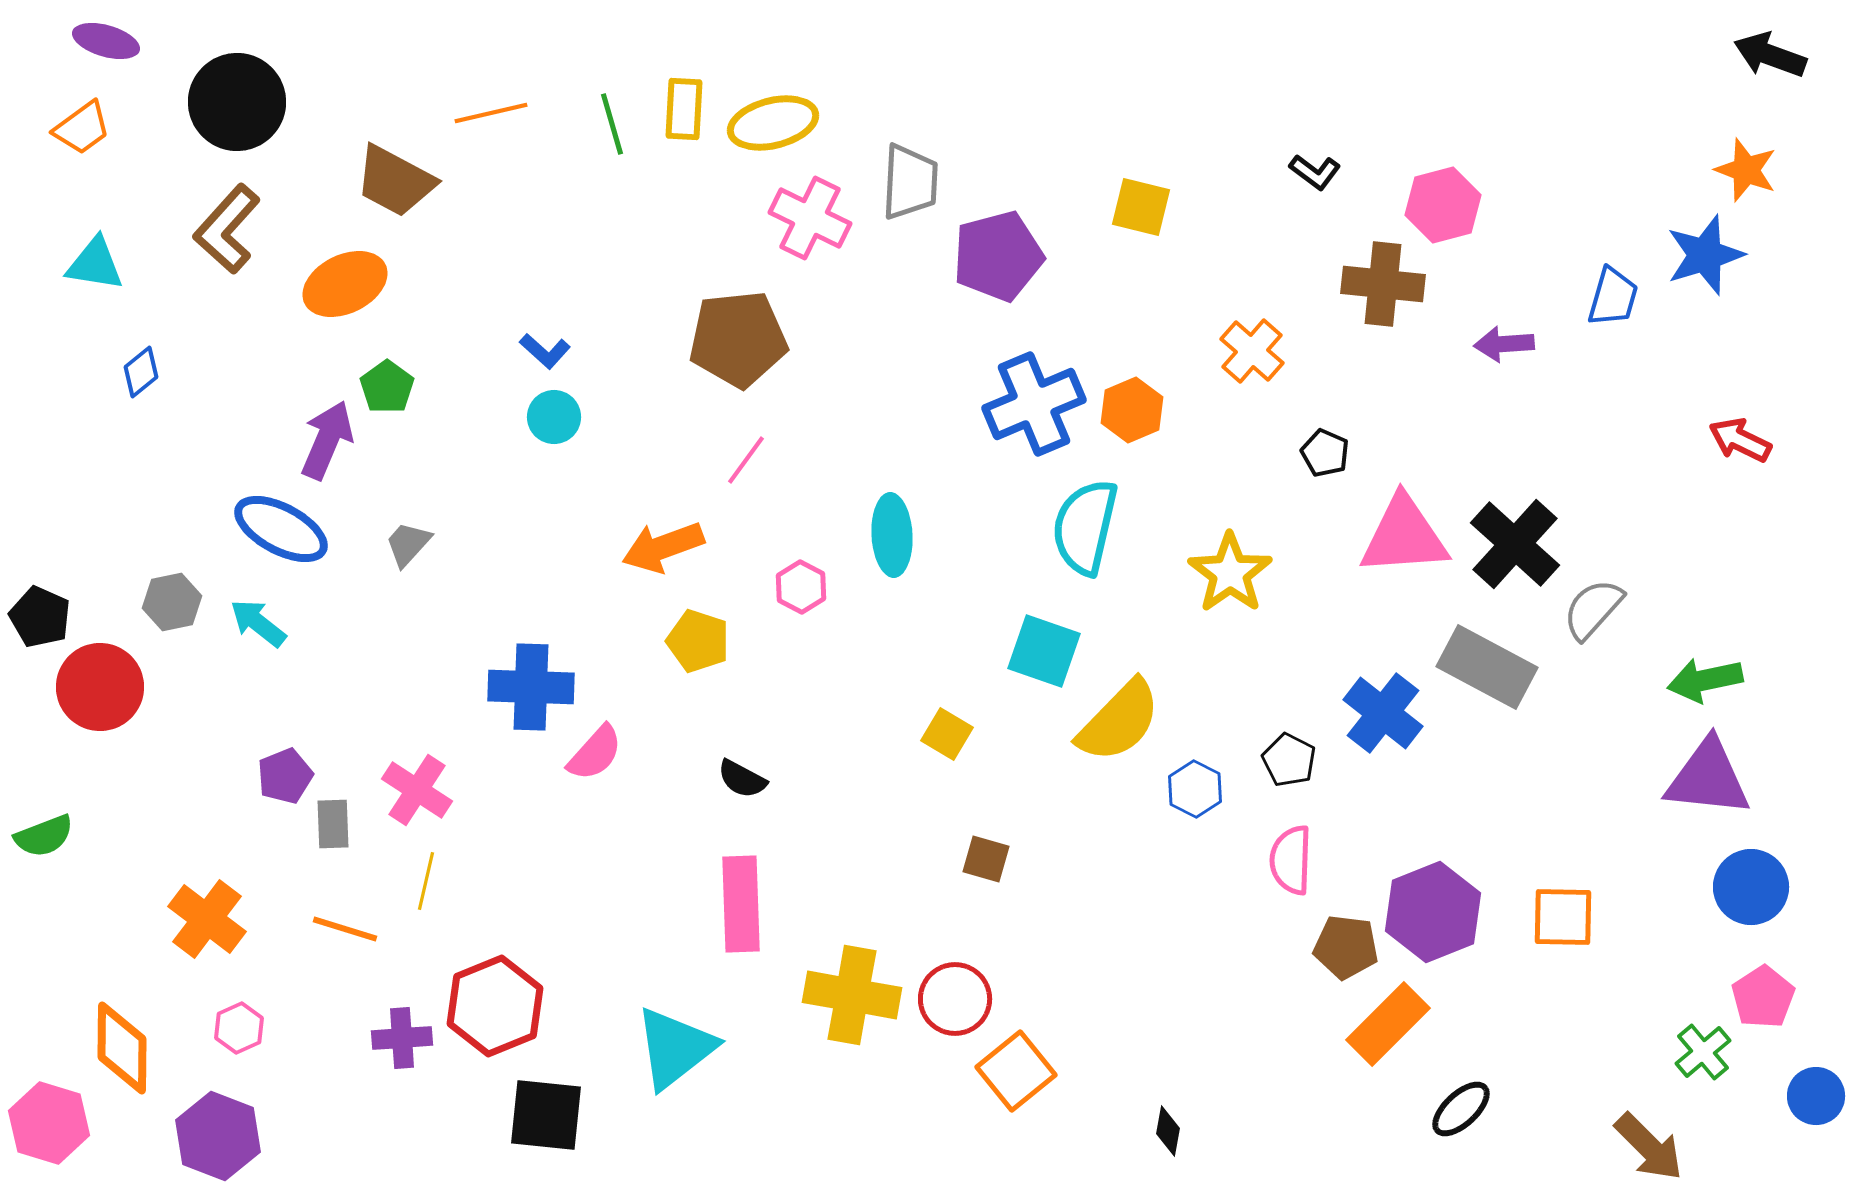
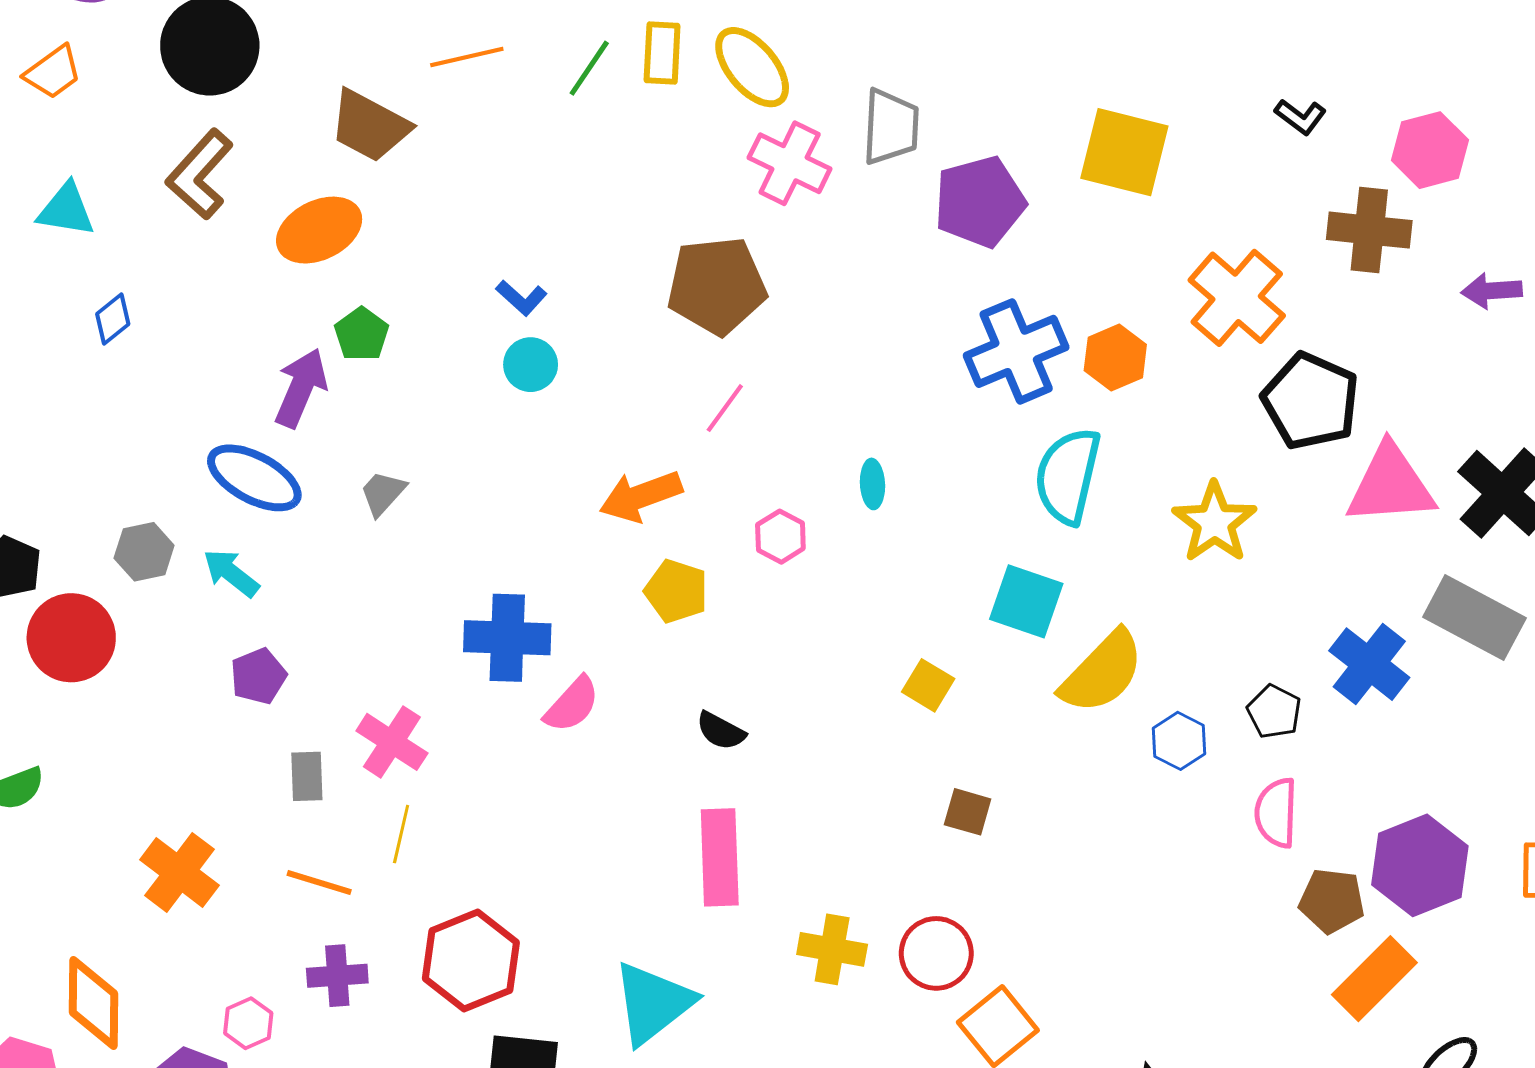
yellow ellipse: (773, 123) -> (752, 67), turned 64
green line: (612, 124) -> (589, 68), turned 50
yellow square: (1141, 207) -> (1124, 152), size x1.5
orange cross: (1252, 351) -> (1237, 298), size x1.5
black pentagon: (1325, 453) -> (1311, 401), size x2.0
cyan ellipse: (892, 535) -> (872, 484), size x0.6
purple pentagon: (285, 776) -> (258, 676), moved
yellow cross: (852, 995) -> (832, 949), size x0.7
pink hexagon: (239, 1028) -> (248, 1023), moved
purple cross: (402, 1038) -> (337, 976), moved

